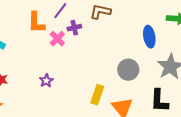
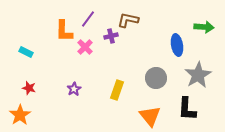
purple cross: (74, 28) -> (111, 36), moved
yellow rectangle: (97, 95) -> (117, 90), moved

